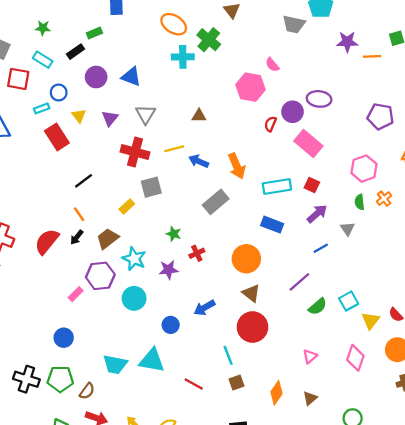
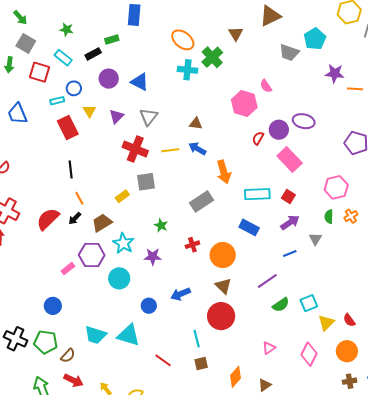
blue arrow: (199, 161) -> (197, 149), moved
black line: (84, 181) -> (71, 169), moved, turned -66
red cross: (197, 253) -> (192, 245), moved

